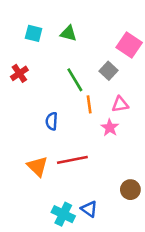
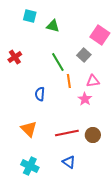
cyan square: (34, 33) -> (30, 16), moved
red line: (72, 160) -> (67, 133), moved
brown circle: (130, 190) -> (93, 135), moved
cyan cross: (63, 214) -> (30, 166), moved

